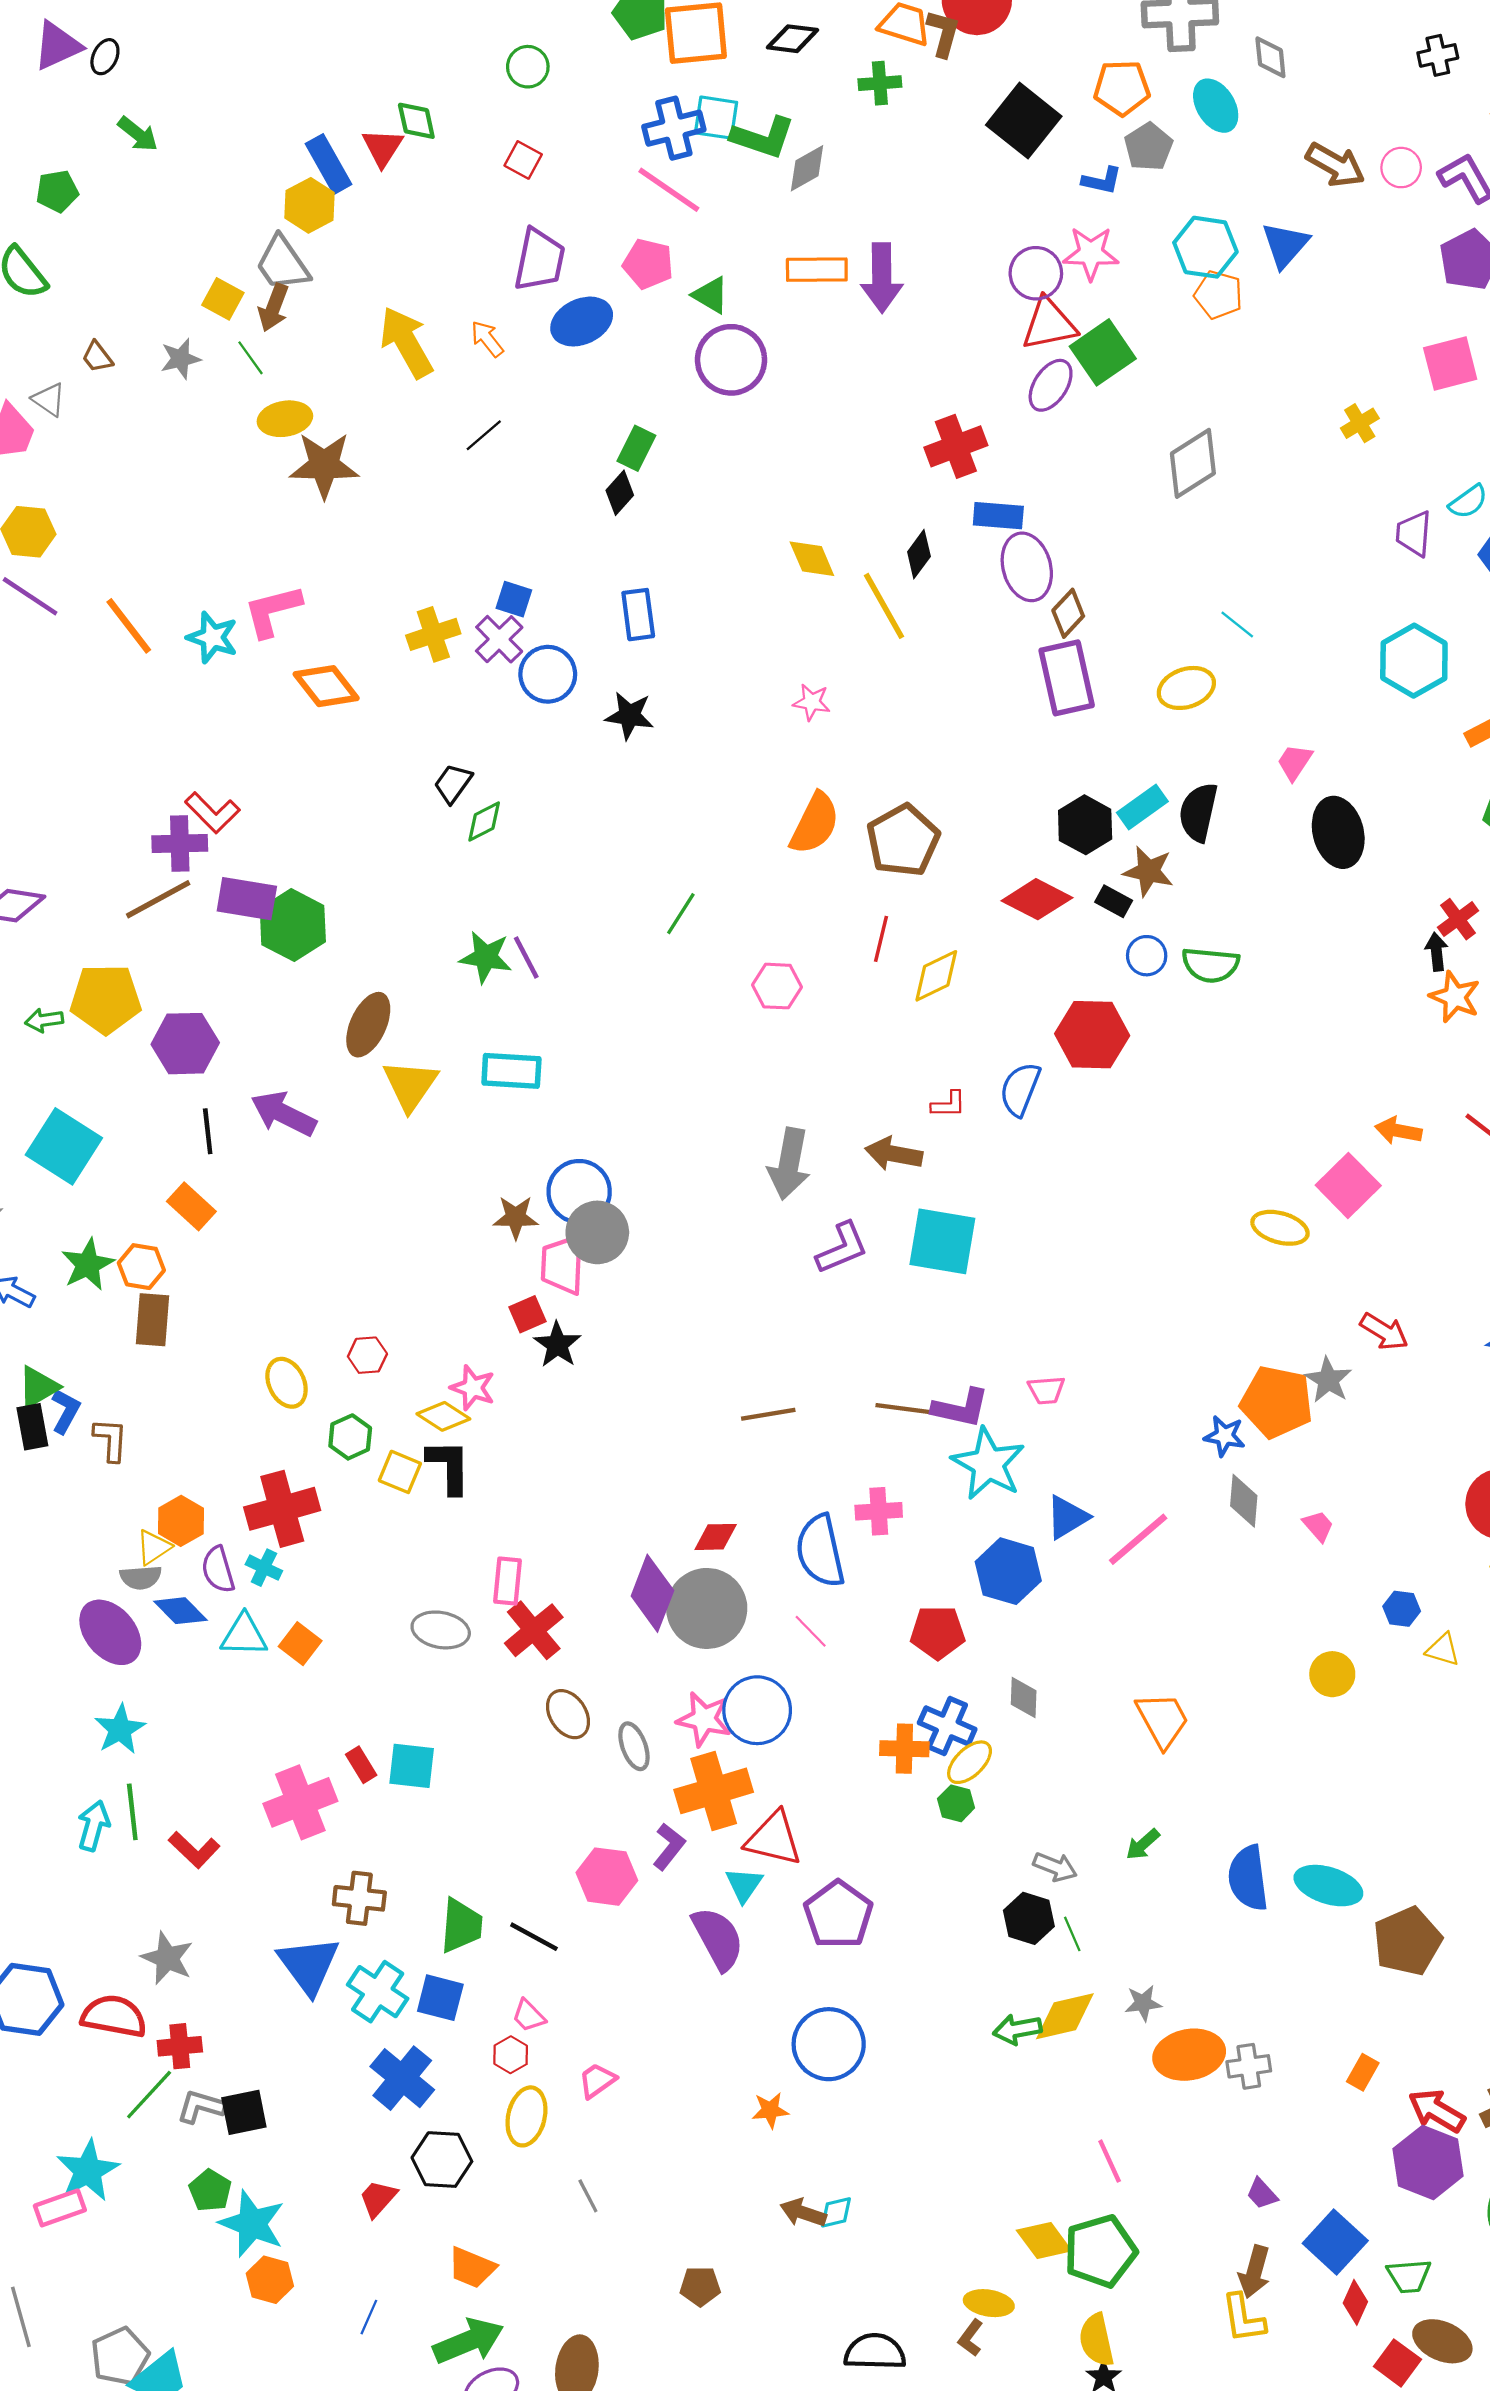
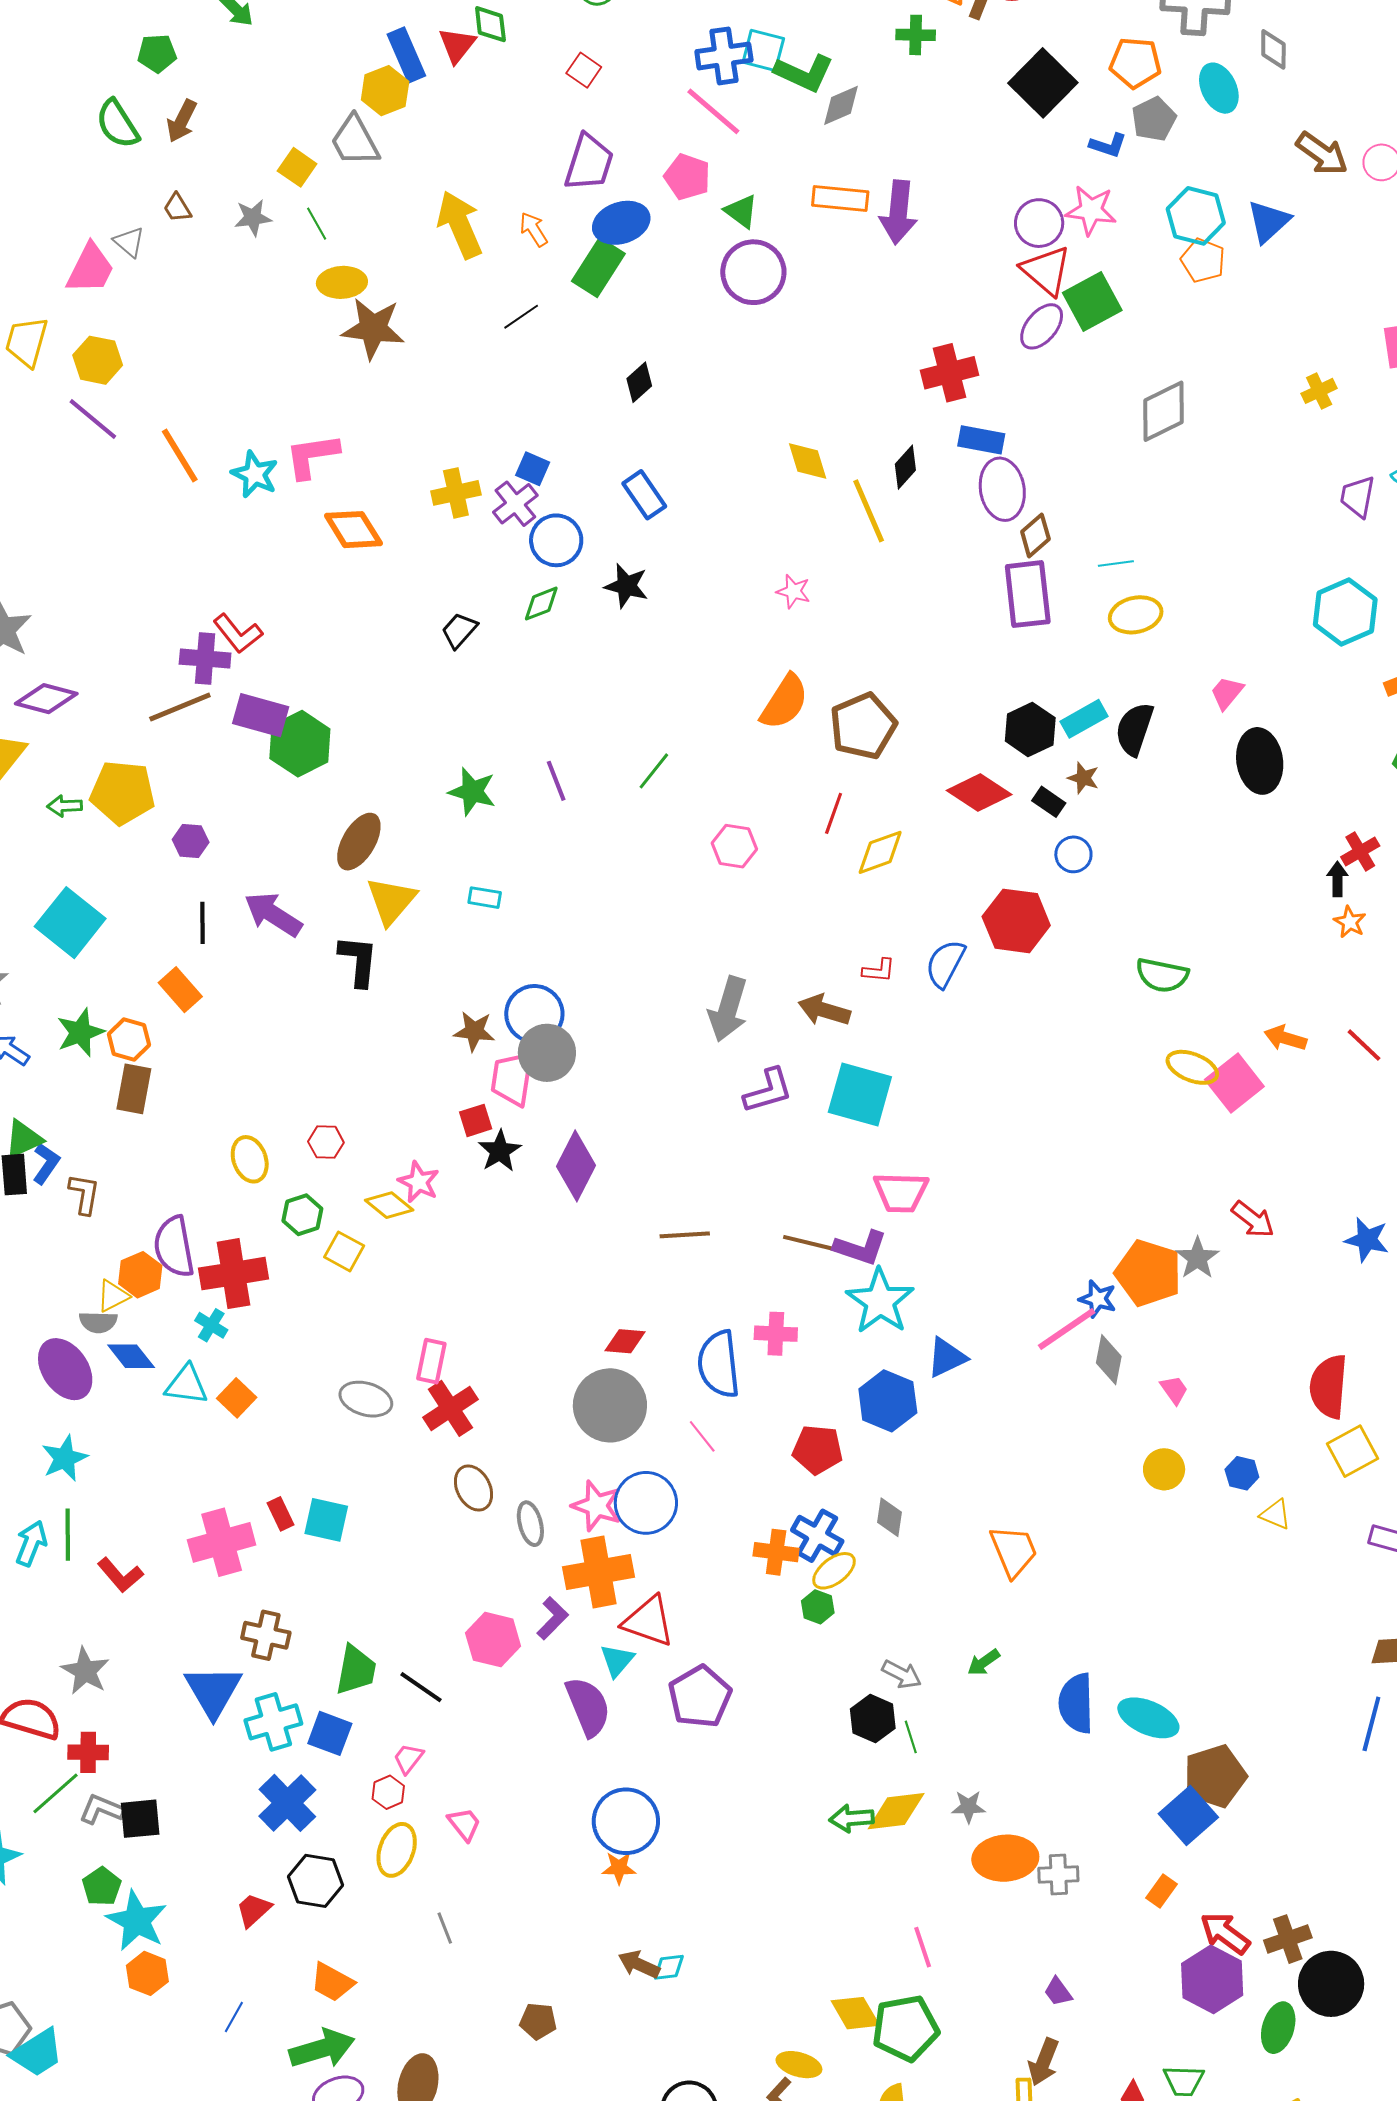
brown arrow: (273, 308) -> (182, 121), moved
red triangle: (1049, 324) -> (1046, 271), turned 46
green rectangle: (636, 448) -> (598, 267), moved, size x1.4
blue rectangle: (638, 615) -> (644, 495), turned -33
cyan line: (1237, 624) -> (1116, 564), moved, turned -52
green diamond: (484, 822) -> (541, 604), moved
brown star: (1148, 871) -> (1083, 778), size x0.7
purple line: (526, 958) -> (556, 781), moved
green semicircle: (1210, 965) -> (1162, 975), moved
orange star: (1455, 997) -> (1350, 922), size x0.7
purple hexagon: (185, 1044) -> (191, 841), size x0.6
cyan rectangle: (511, 1071) -> (485, 898), size x0.6
yellow ellipse: (1280, 1228) -> (1192, 1067), moved
pink trapezoid: (1046, 1390) -> (901, 1192), moved, size x1.6
black L-shape: (449, 1467) -> (358, 961), moved
pink line: (1138, 1539) -> (1067, 1329), moved
purple semicircle: (218, 1570) -> (174, 1247), moved, size x1.4
purple diamond: (652, 1593) -> (576, 1166), moved
yellow circle: (1332, 1674) -> (1164, 1469), moved
cyan cross: (378, 1992) -> (273, 1722), turned 34
pink trapezoid: (529, 2016) -> (408, 1758), turned 76
blue circle: (829, 2044) -> (626, 1821), moved
pink trapezoid: (597, 2081) -> (464, 1824), turned 81
blue square: (1335, 2242) -> (1188, 1816), moved

